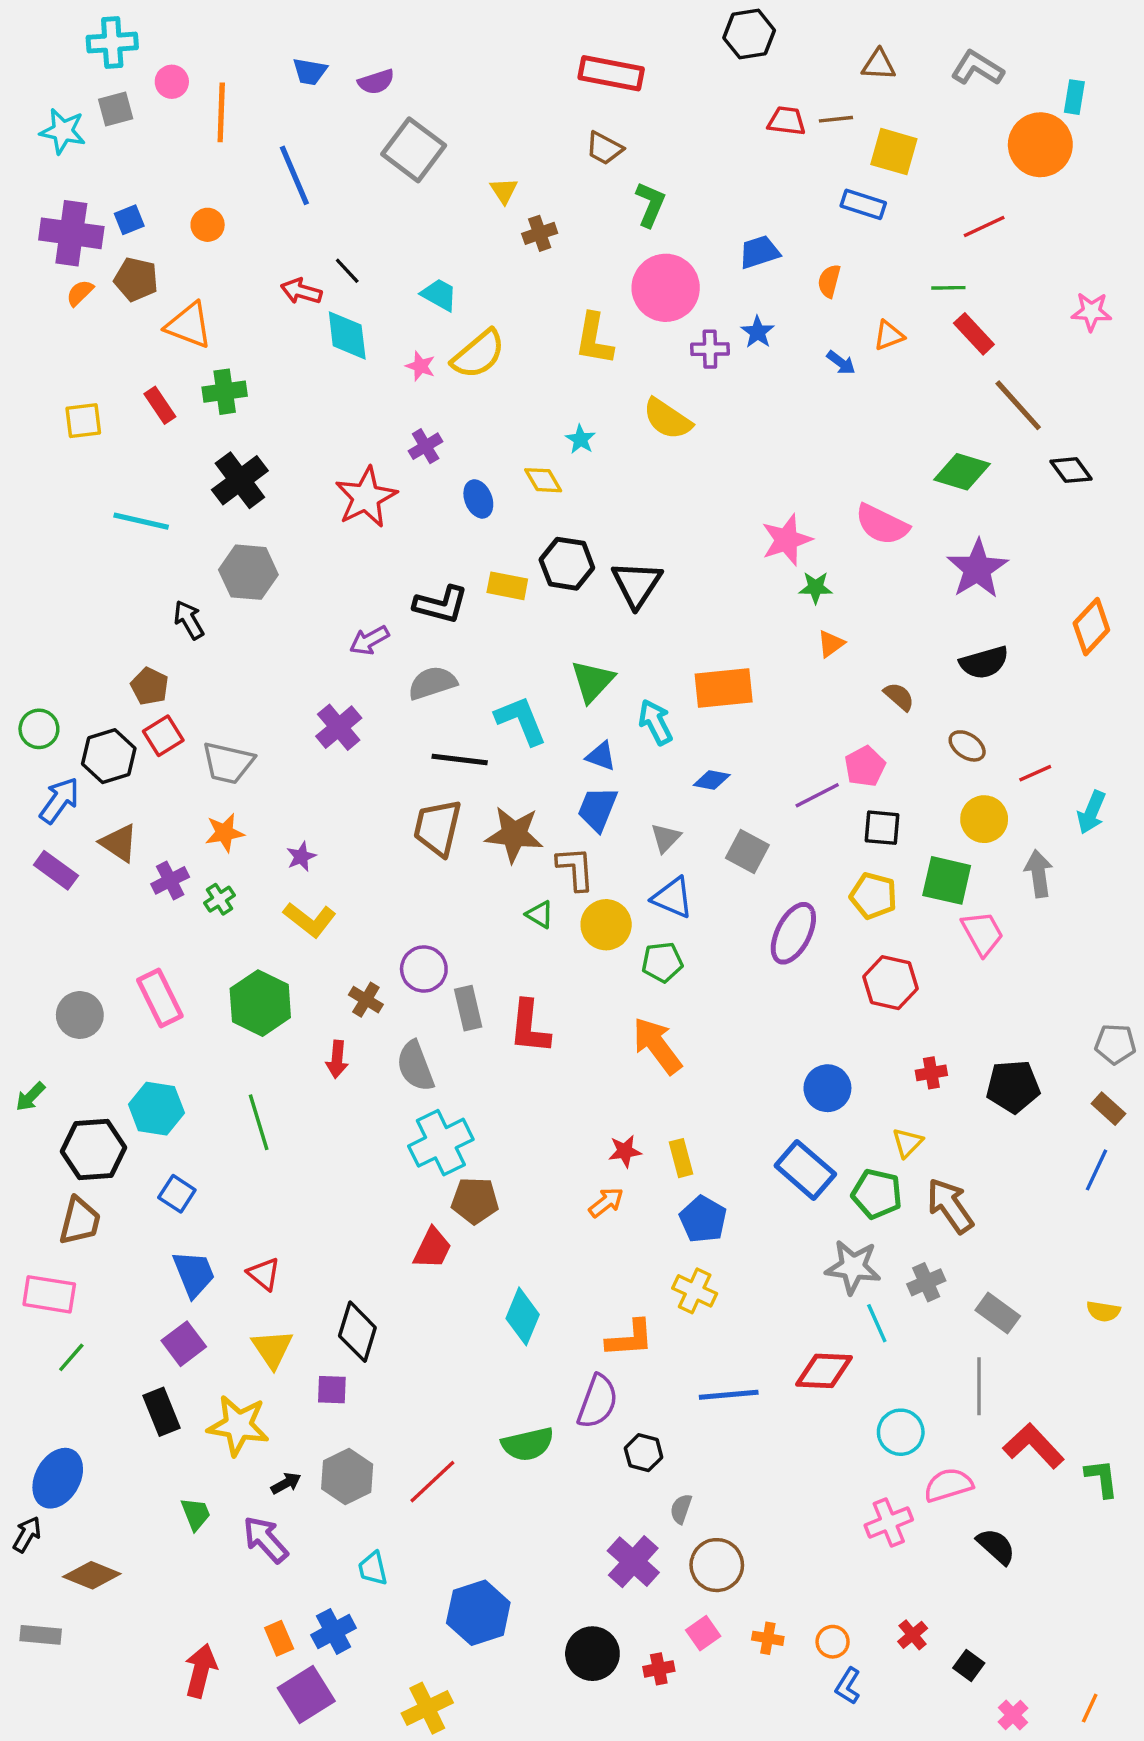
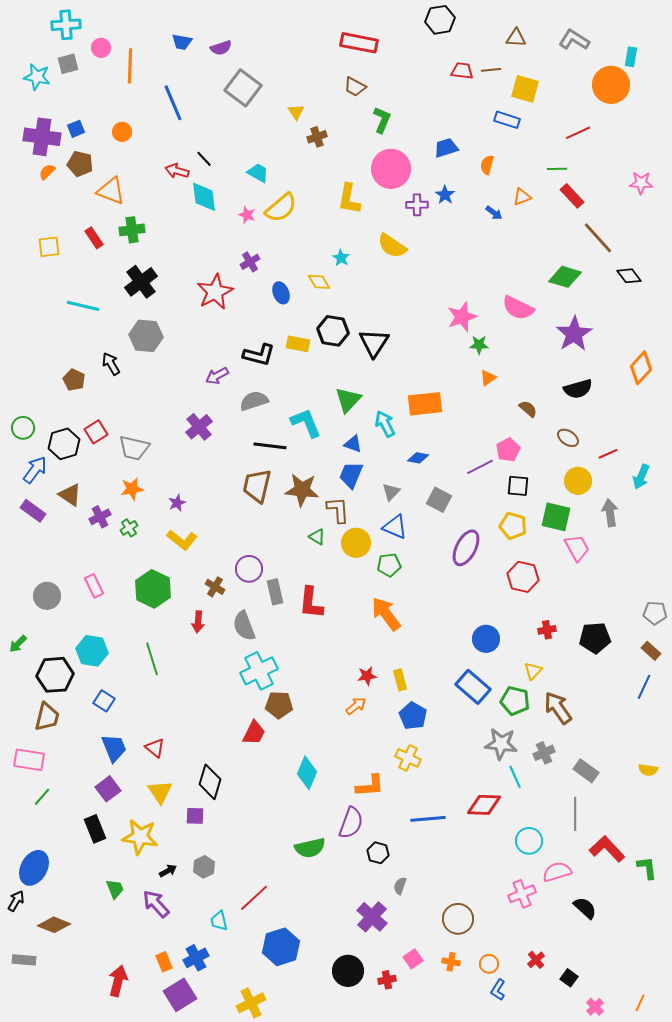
brown pentagon: (150, 686) -> (74, 380), moved
pink rectangle: (160, 998) -> (94, 586), size x0.7
gray hexagon: (347, 1476) -> (204, 867), size x0.7
red line: (432, 1482) -> (254, 898), moved
brown circle: (717, 1565) -> (458, 919), moved

